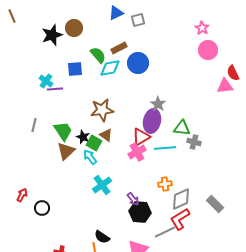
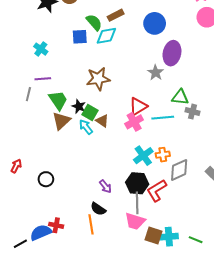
blue circle: (138, 63) -> (155, 23), moved
blue square: (75, 69) -> (80, 37), moved
purple line: (55, 89) -> (43, 79), moved
purple ellipse: (152, 121) -> (172, 53), moved
brown triangle: (106, 135) -> (102, 121), moved
cyan cross: (102, 185) -> (143, 156), moved
purple arrow: (133, 199) -> (105, 186), moved
black circle: (42, 208) -> (46, 179), moved
red L-shape: (180, 219) -> (157, 190), moved
gray line: (165, 232) -> (137, 203), moved, turned -65

